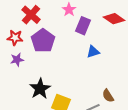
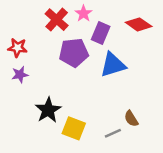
red cross: (31, 15) -> (57, 20), moved
purple pentagon: (43, 41) -> (74, 53), moved, turned 30
blue triangle: (93, 52) -> (113, 65), size x1.6

